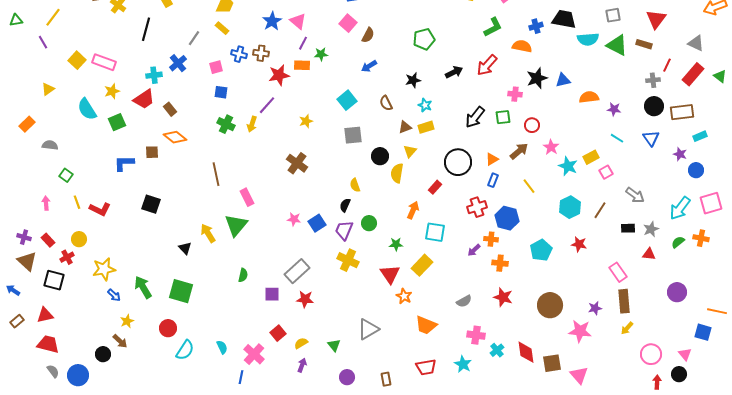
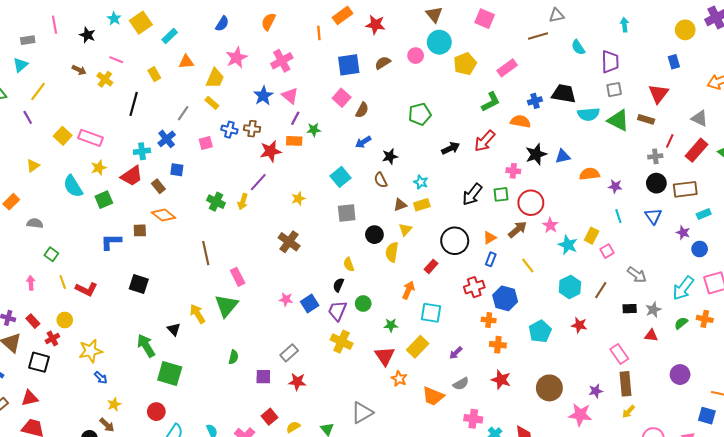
black star: (413, 80) -> (390, 156), moved
blue square: (221, 92) -> (177, 170), moved
red circle: (532, 125) -> (531, 203), size x1.6
cyan line: (617, 138) -> (618, 216), turned 40
yellow rectangle: (591, 157) -> (592, 236), turned -35
purple arrow: (474, 250) -> (456, 353), moved
gray rectangle: (297, 271) -> (289, 353), size x0.7
green arrow: (143, 287) -> (146, 346), moved
orange trapezoid: (426, 325) -> (433, 396), moved

